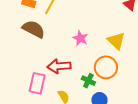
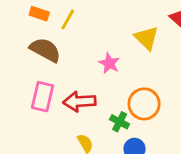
yellow triangle: (116, 41) -> (147, 38), moved
pink rectangle: (37, 83) -> (43, 97), moved

